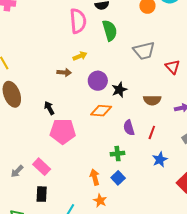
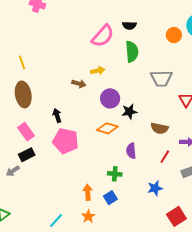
pink semicircle: (78, 21) -> (103, 36), turned 35
red line: (152, 132) -> (165, 157), moved
pink rectangle: (42, 167) -> (26, 132), moved
black rectangle: (42, 194) -> (27, 155), moved, turned 49

